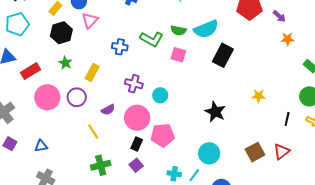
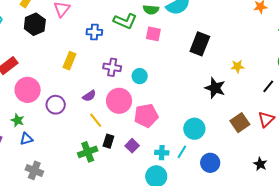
black rectangle: (223, 55) -> (200, 44), moved
green star: (65, 63) -> (18, 120), moved
purple circle: (77, 97) -> (56, 105), moved
black star: (215, 112) -> (215, 88), moved
black line: (287, 119) -> (268, 86), turned 32
yellow line: (93, 132) -> (96, 120), moved
black rectangle: (137, 144) -> (108, 141), moved
purple square: (136, 165) -> (132, 146), moved

